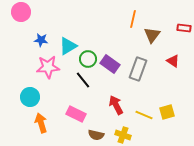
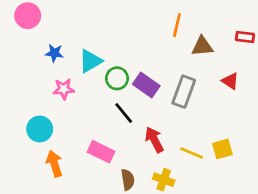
brown triangle: (152, 35) -> (202, 46), turned 48
pink star: (48, 67) -> (64, 89), size x0.7
black line: (83, 80) -> (124, 113), moved
brown semicircle: (96, 135) -> (128, 180), turned -112

